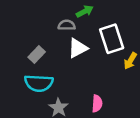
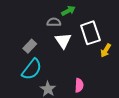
white triangle: (78, 48) -> (63, 41), turned -36
cyan semicircle: (39, 83) -> (32, 69), turned -55

